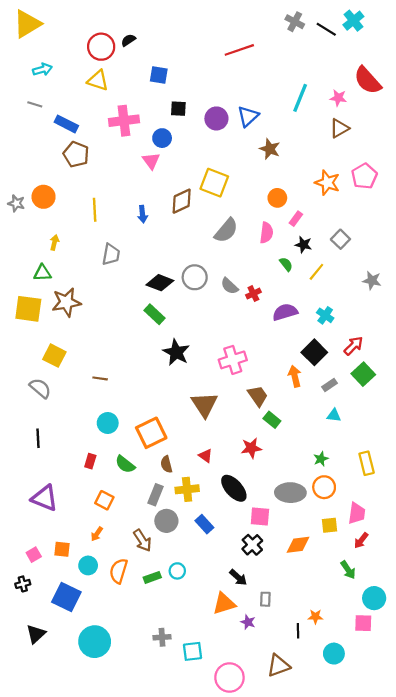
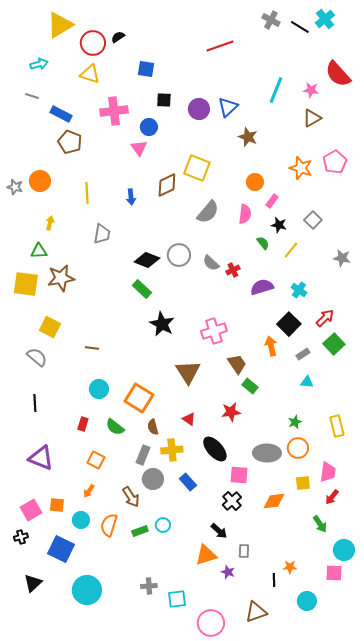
yellow triangle: (27, 24) -> (60, 25), moved
orange square: (151, 433) -> (139, 398), turned -32
pink square: (34, 555) -> (31, 510), size x1.5

